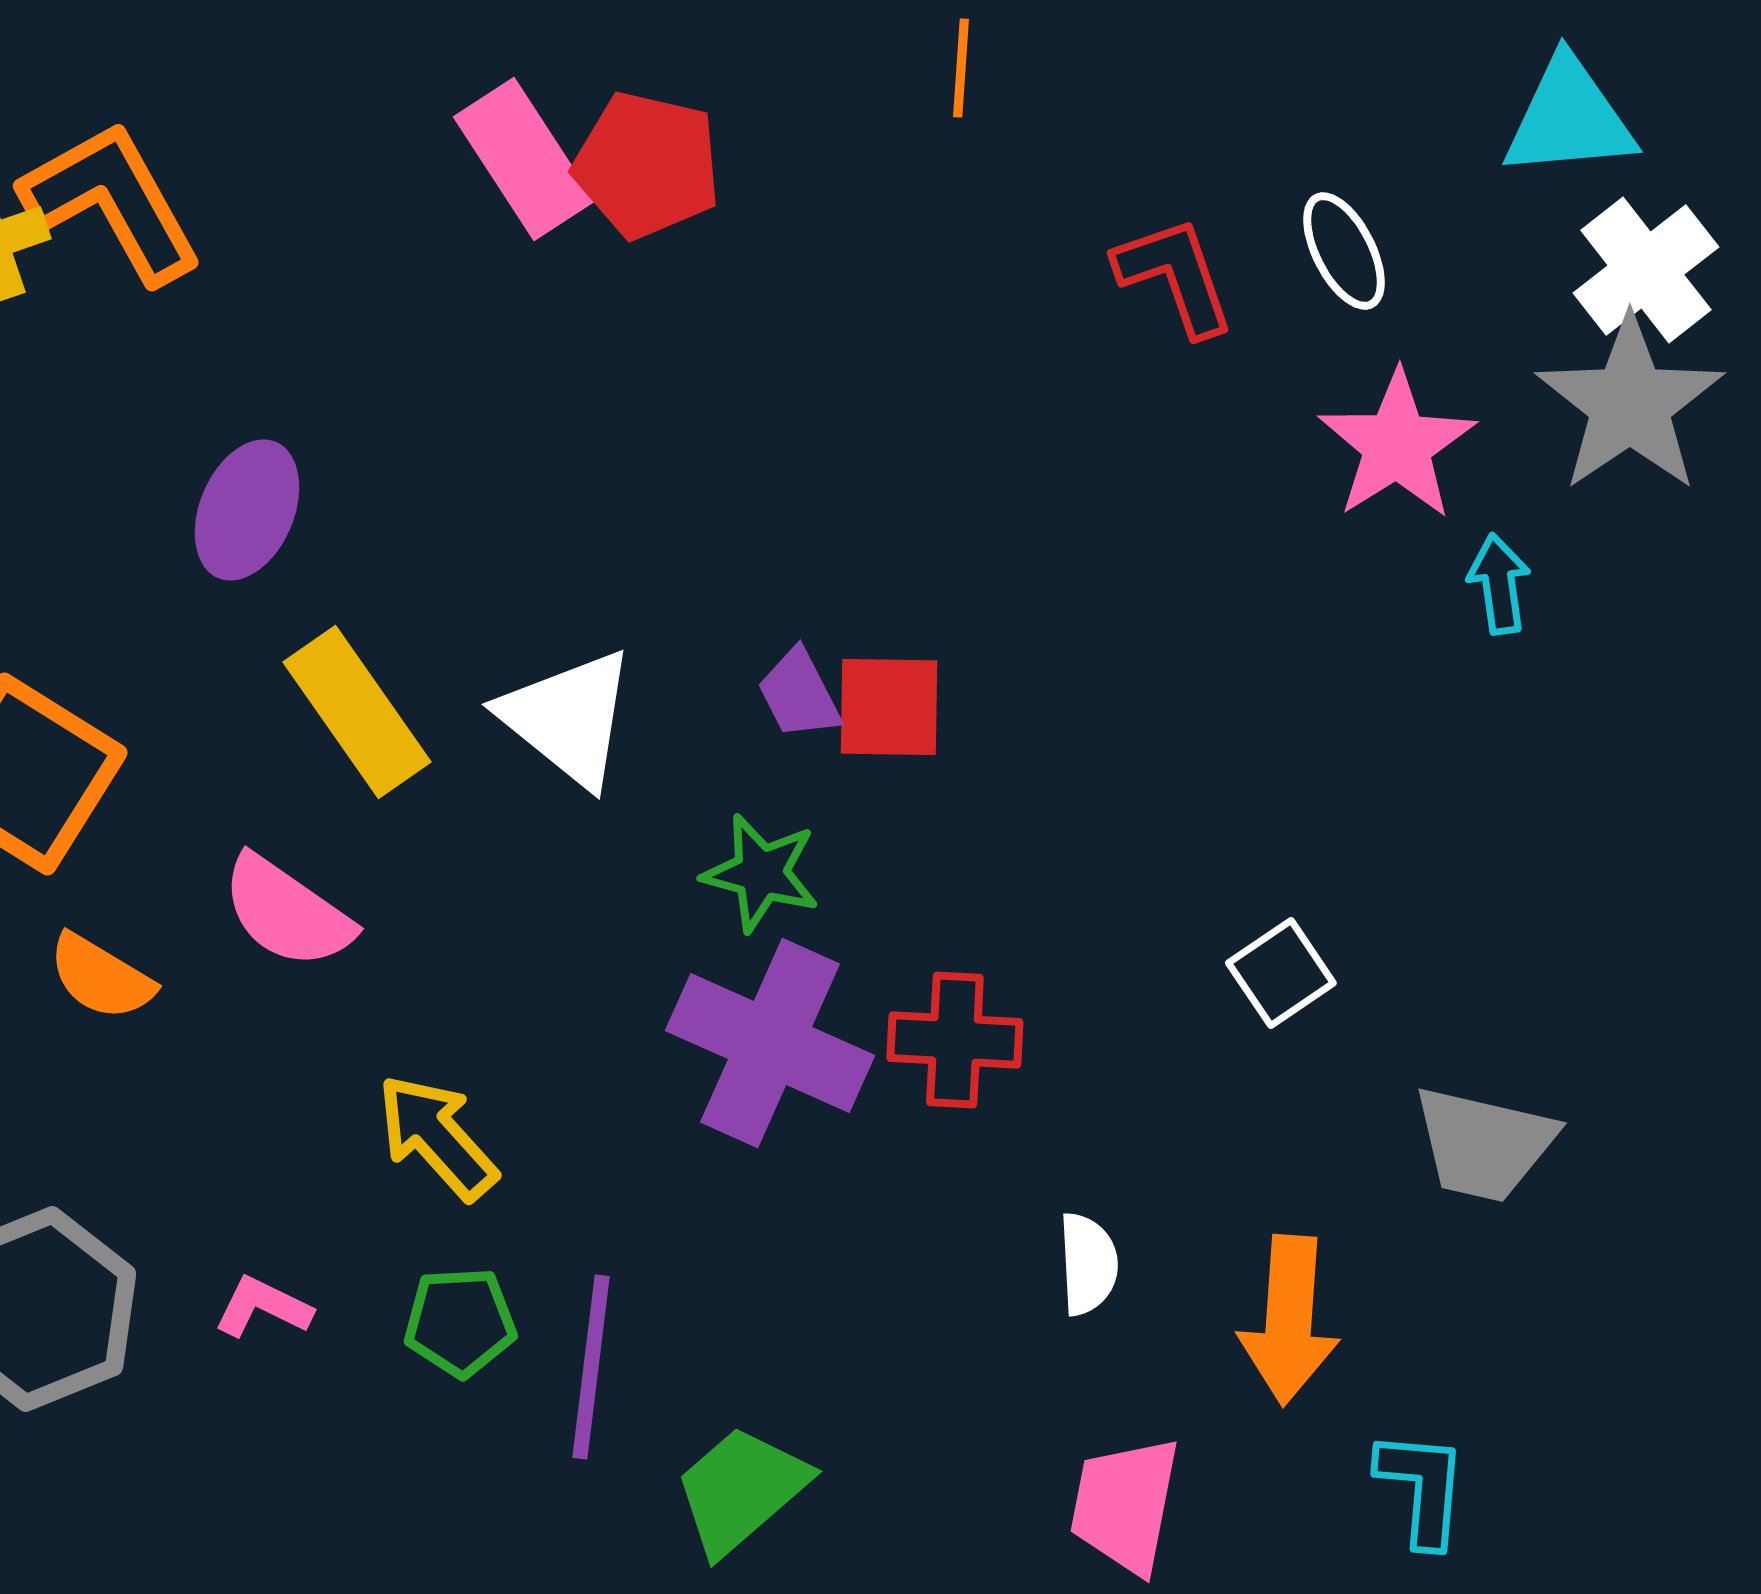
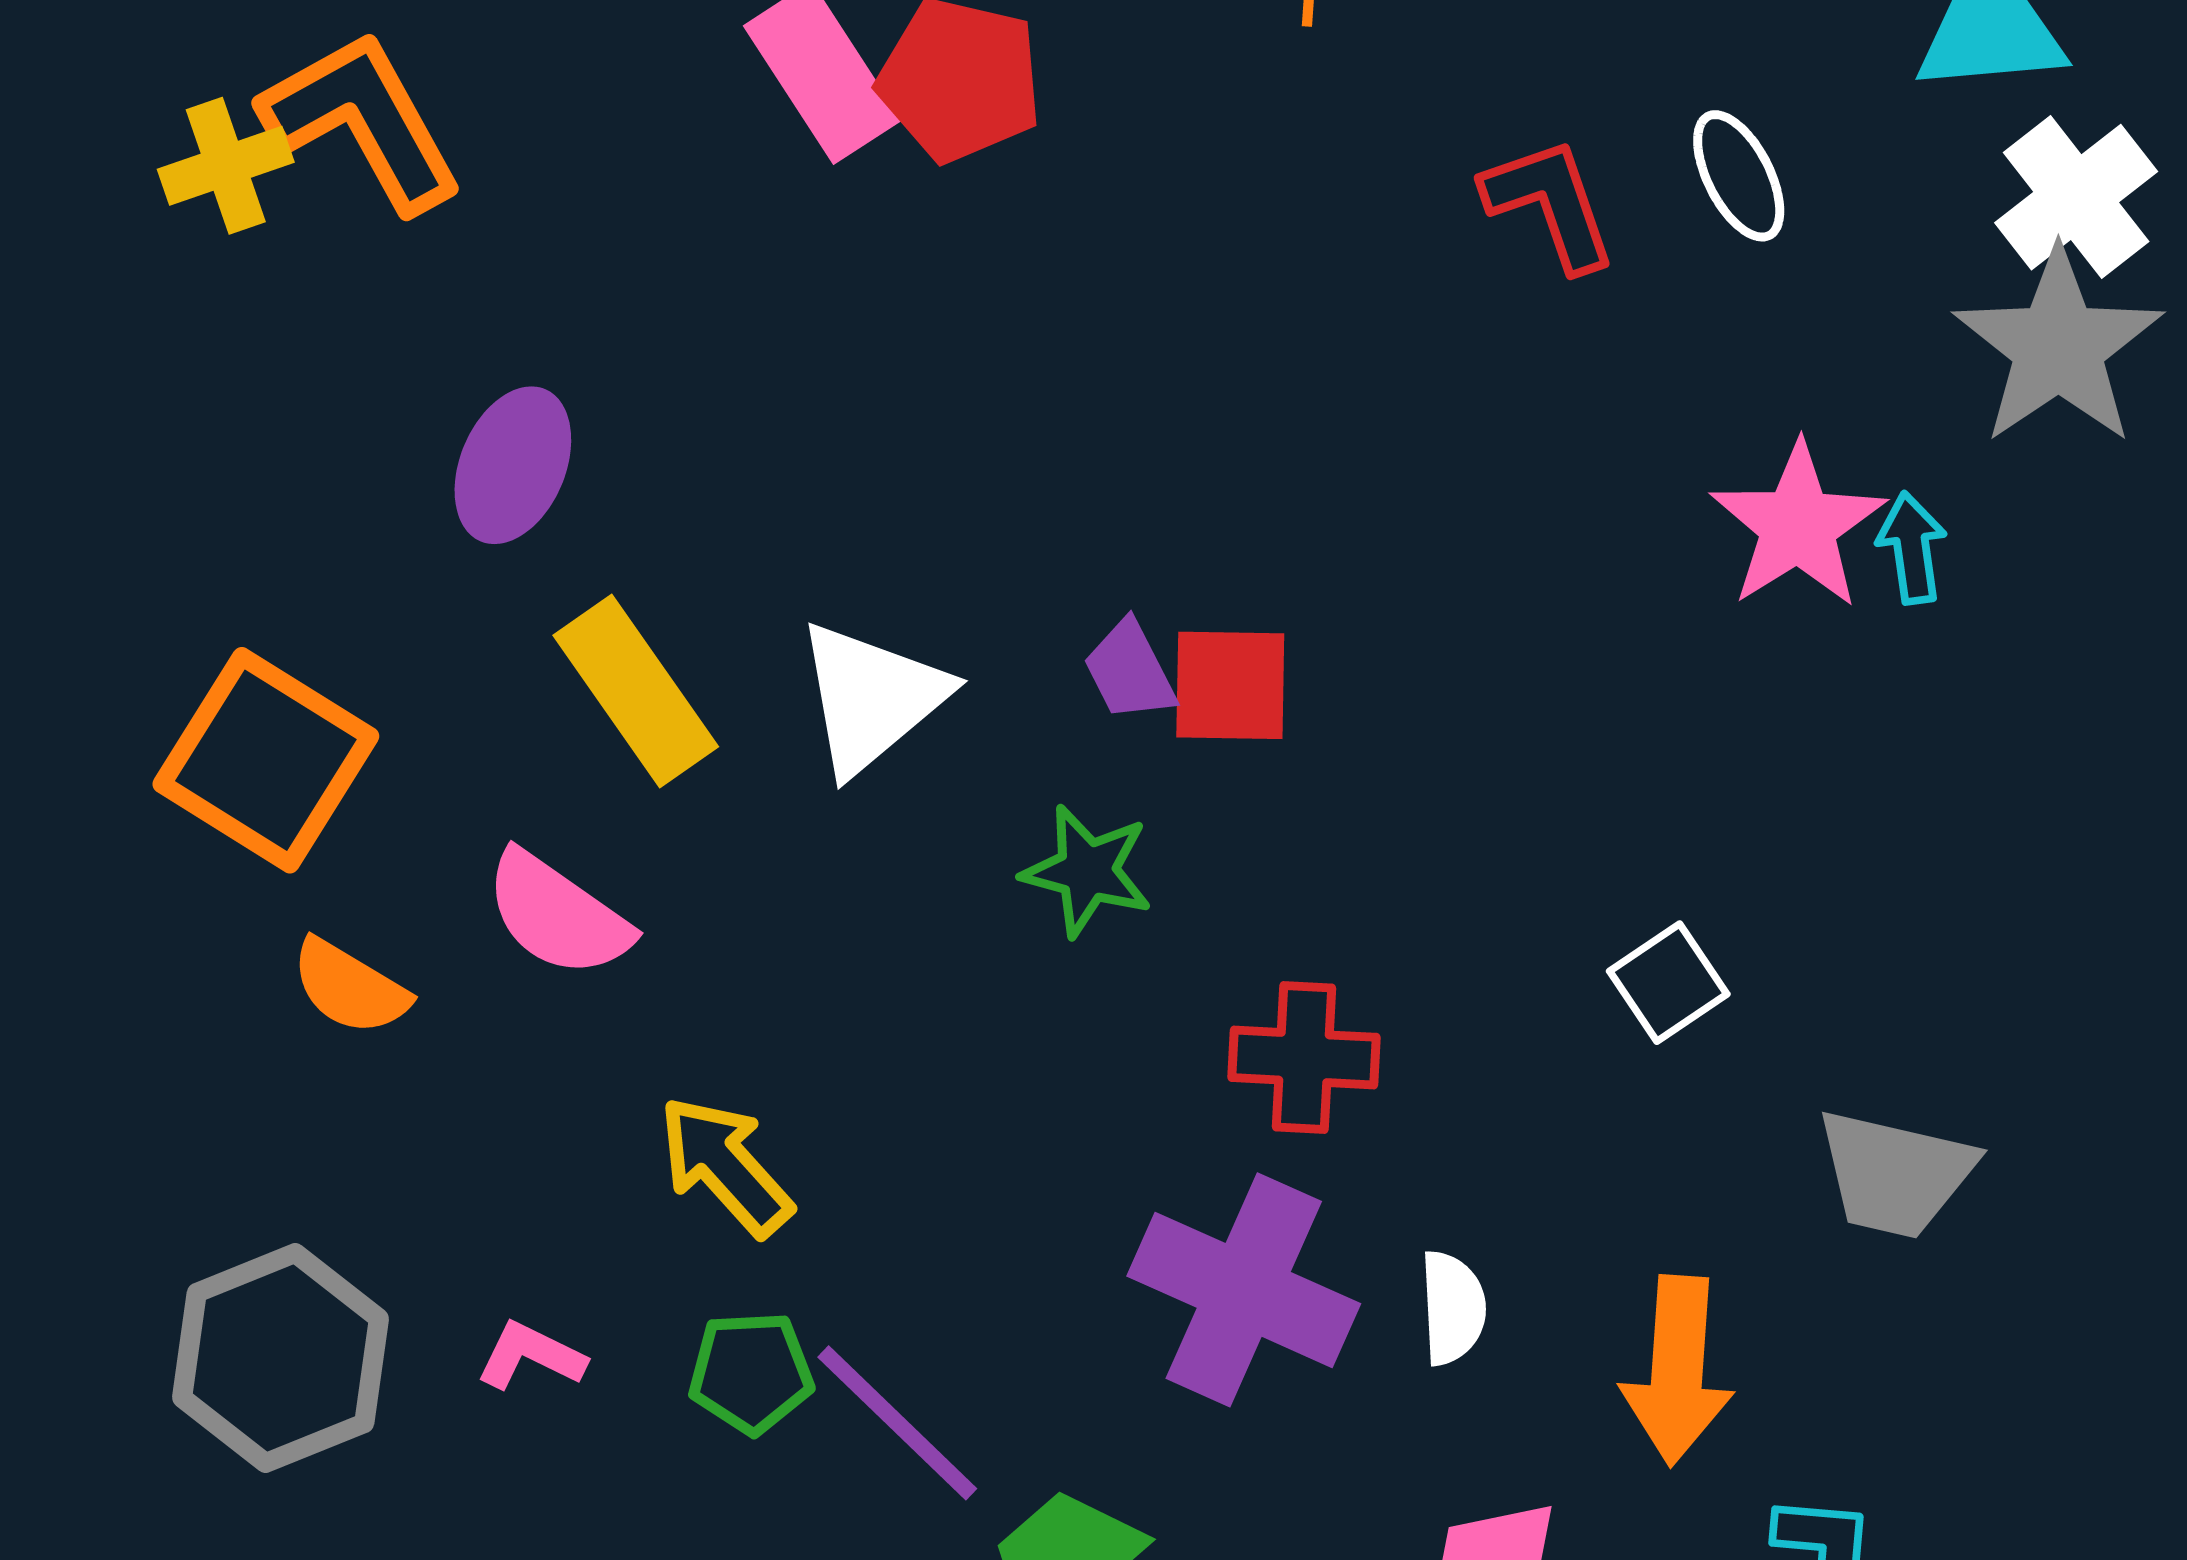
pink star: (1397, 445) -> (1798, 526), moved
white triangle: (568, 718) -> (872, 698), turned 41
purple cross: (770, 1043) -> (1244, 1290), moved
purple line: (591, 1367) -> (897, 1423), turned -53

